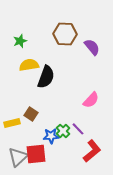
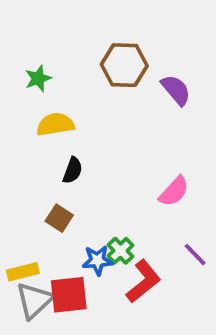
black semicircle: (46, 77) -> (73, 170), moved, size x0.6
yellow rectangle: (12, 123) -> (23, 272), moved
purple line: (78, 129) -> (195, 255), moved
red L-shape: (92, 151) -> (143, 281), moved

